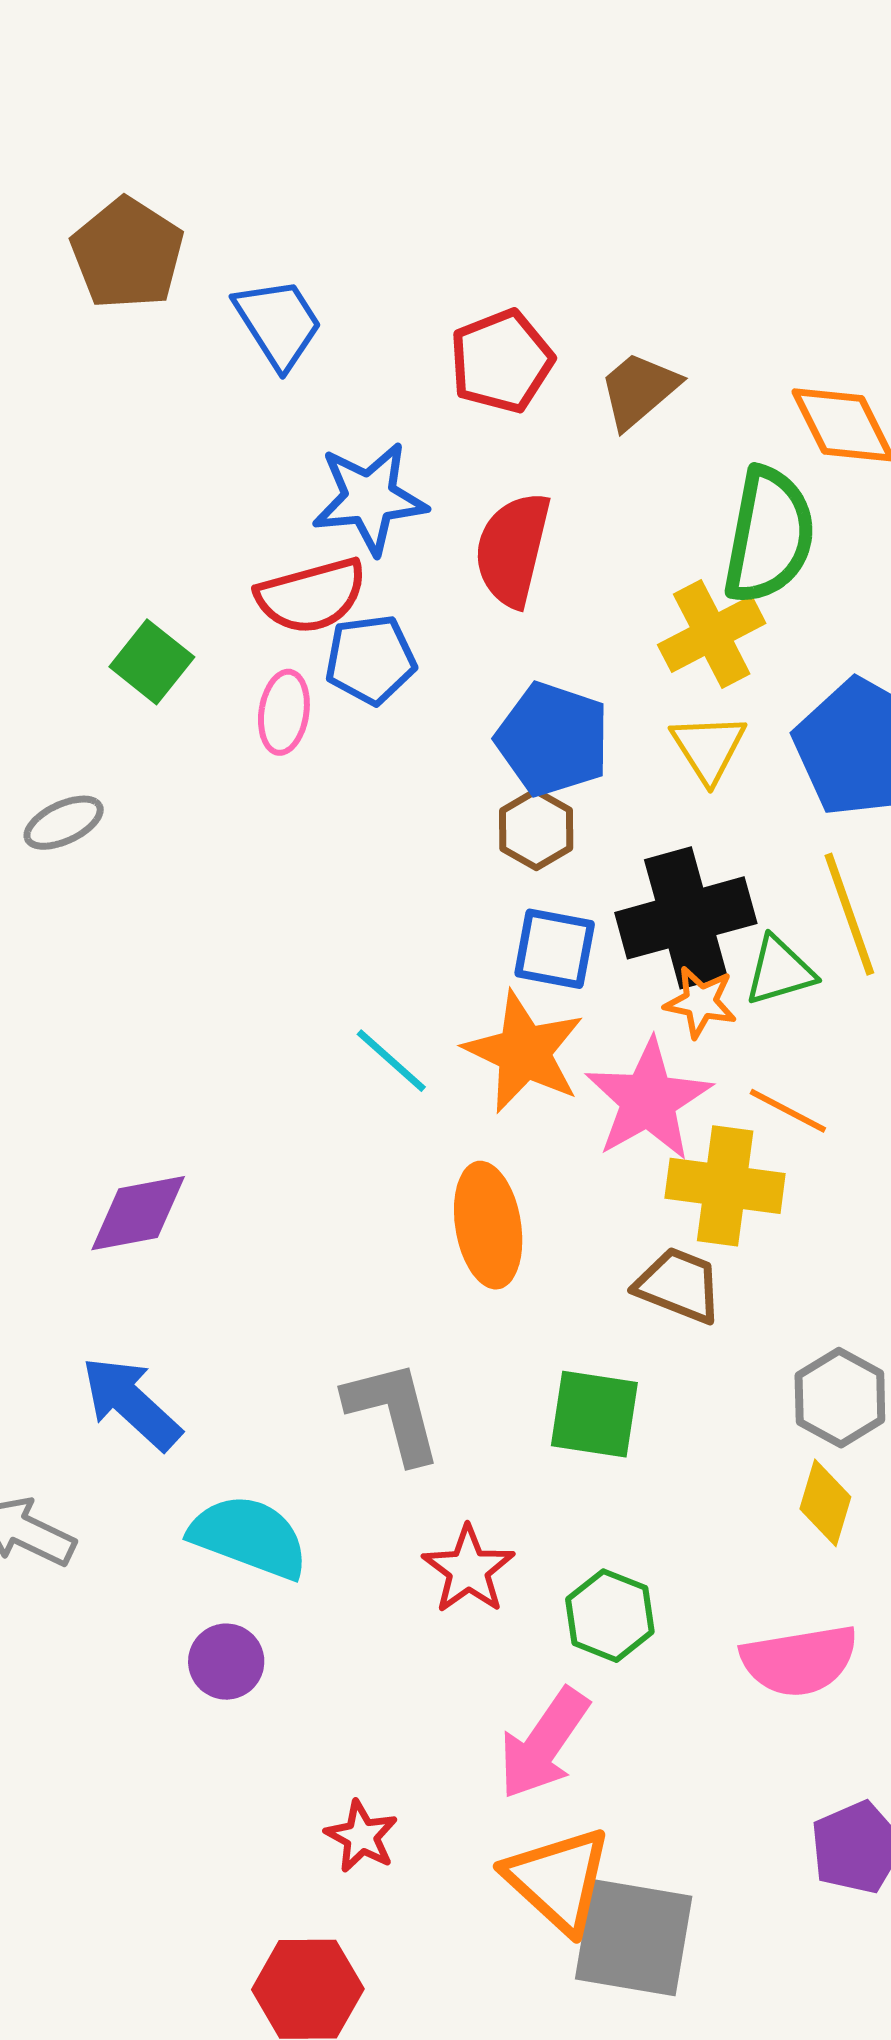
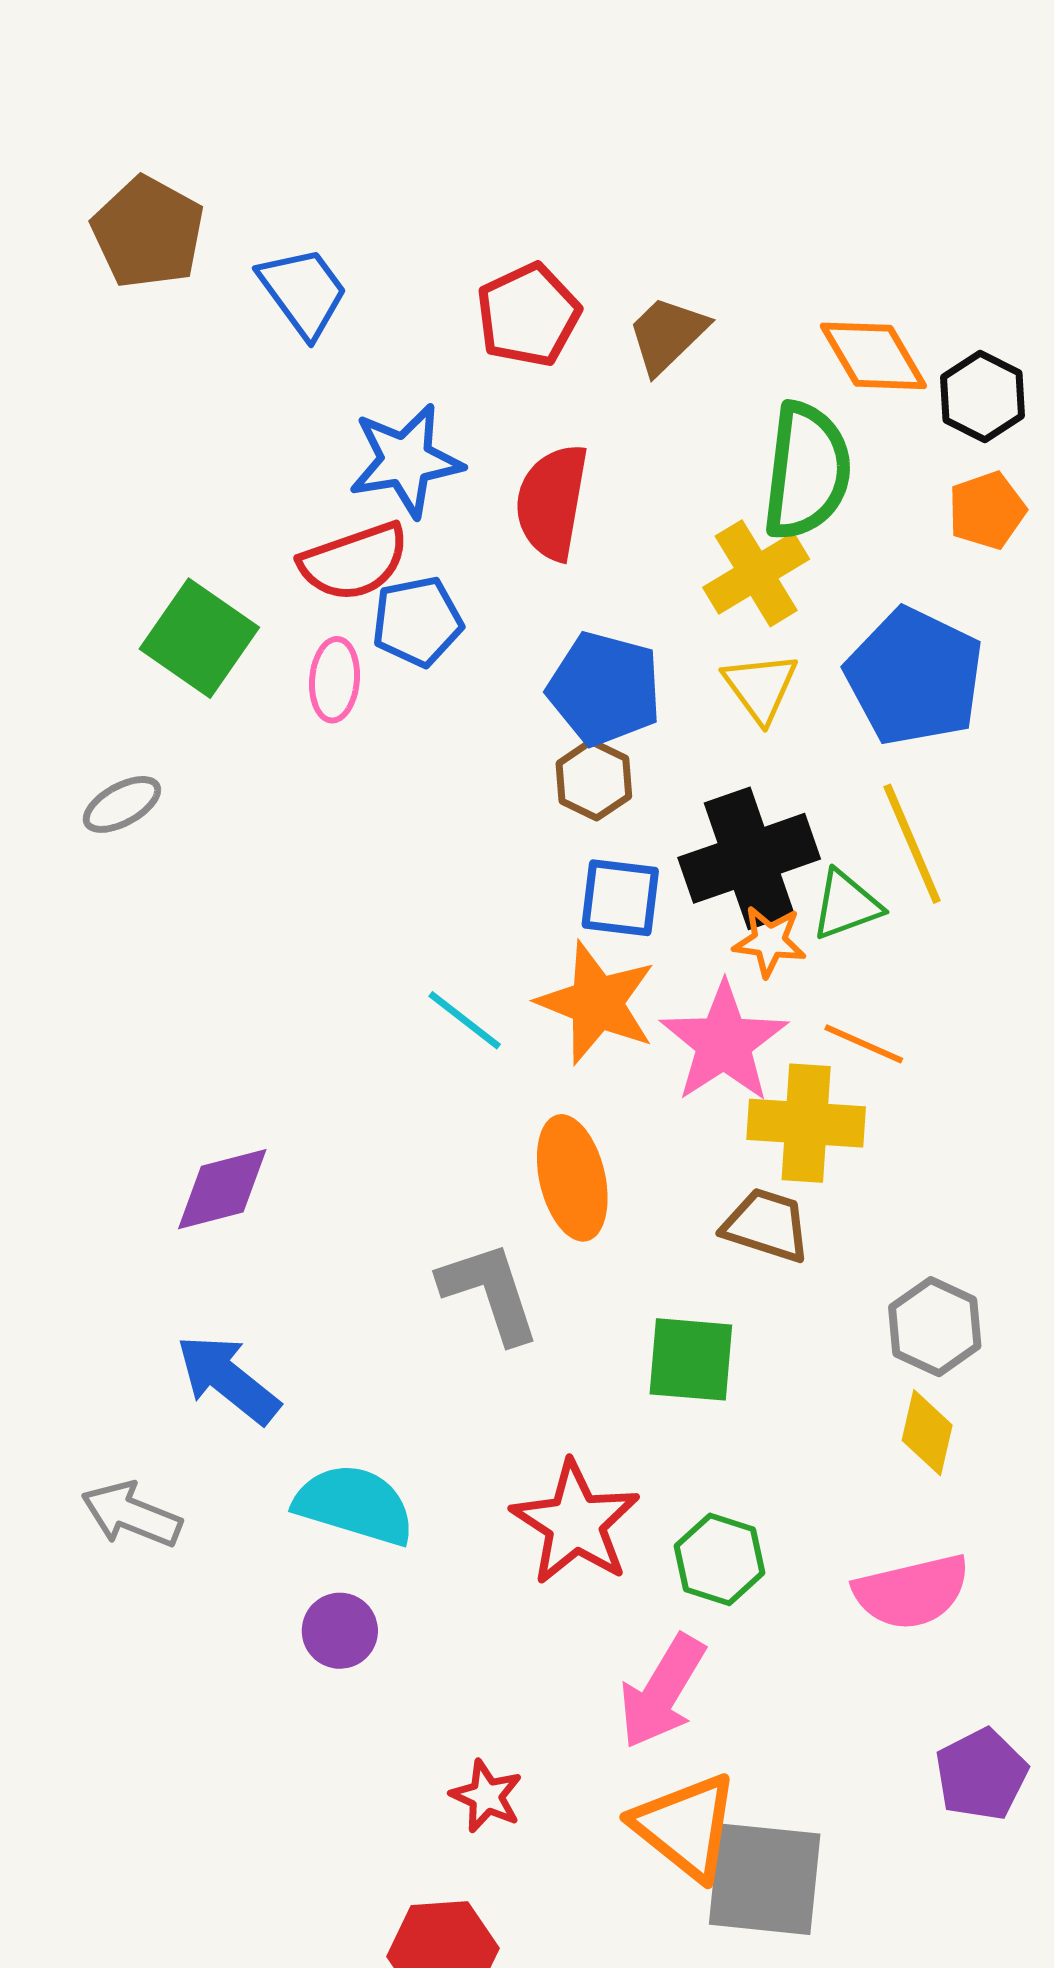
green square: (152, 662) -> (199, 638), size x1.4
gray L-shape: (393, 1412) -> (490, 1292), moved
red star: (468, 1570) -> (575, 1523), size x1.4

